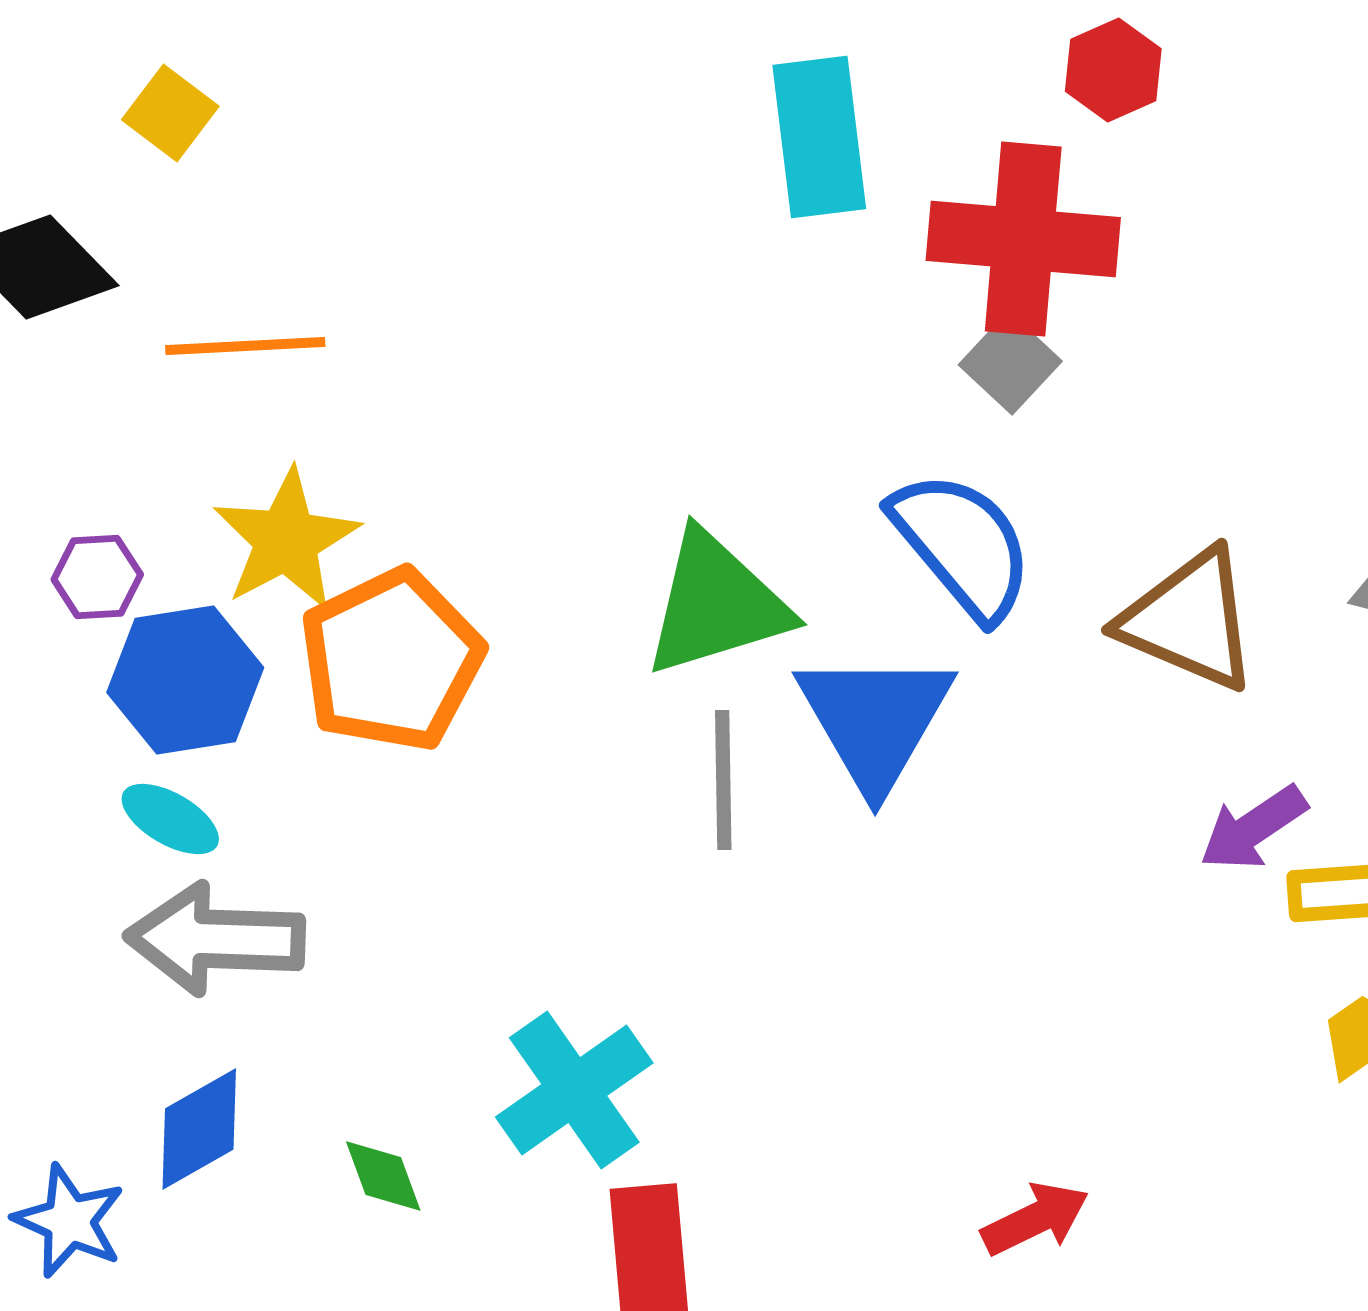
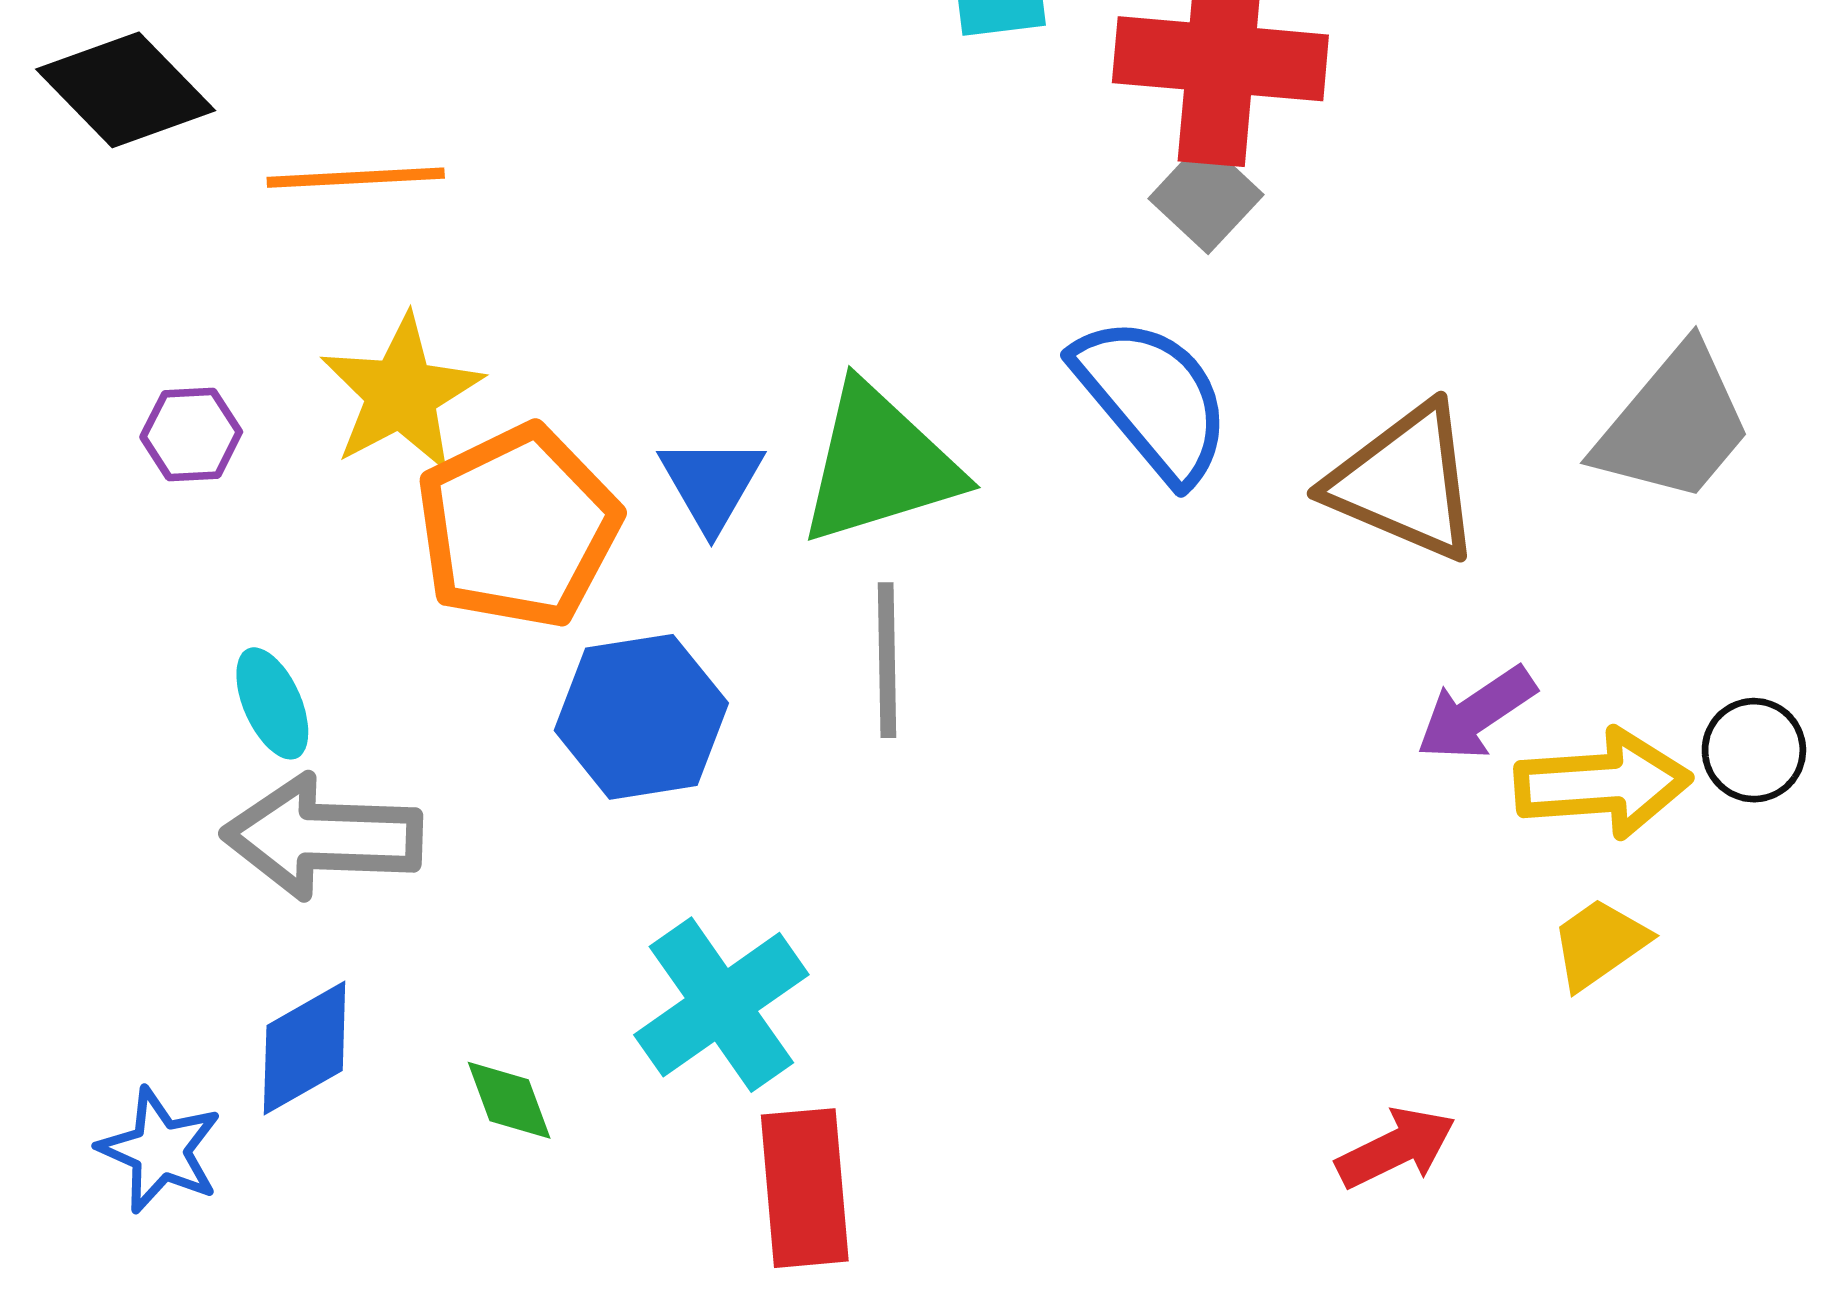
blue hexagon: (185, 680) -> (641, 717), moved
blue triangle: (875, 720) -> (711, 483), moved, size x0.6
cyan ellipse: (170, 819) -> (272, 703), turned 36
red arrow: (1035, 1219) -> (1396, 1148), moved

